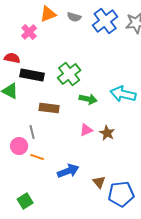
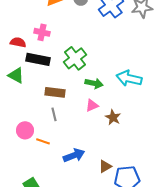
pink cross: (29, 32) -> (42, 32), moved, turned -35
pink triangle: (86, 130) -> (92, 105), moved
gray line: (32, 132) -> (54, 114), moved
brown triangle: (99, 182) -> (105, 166), turned 40

